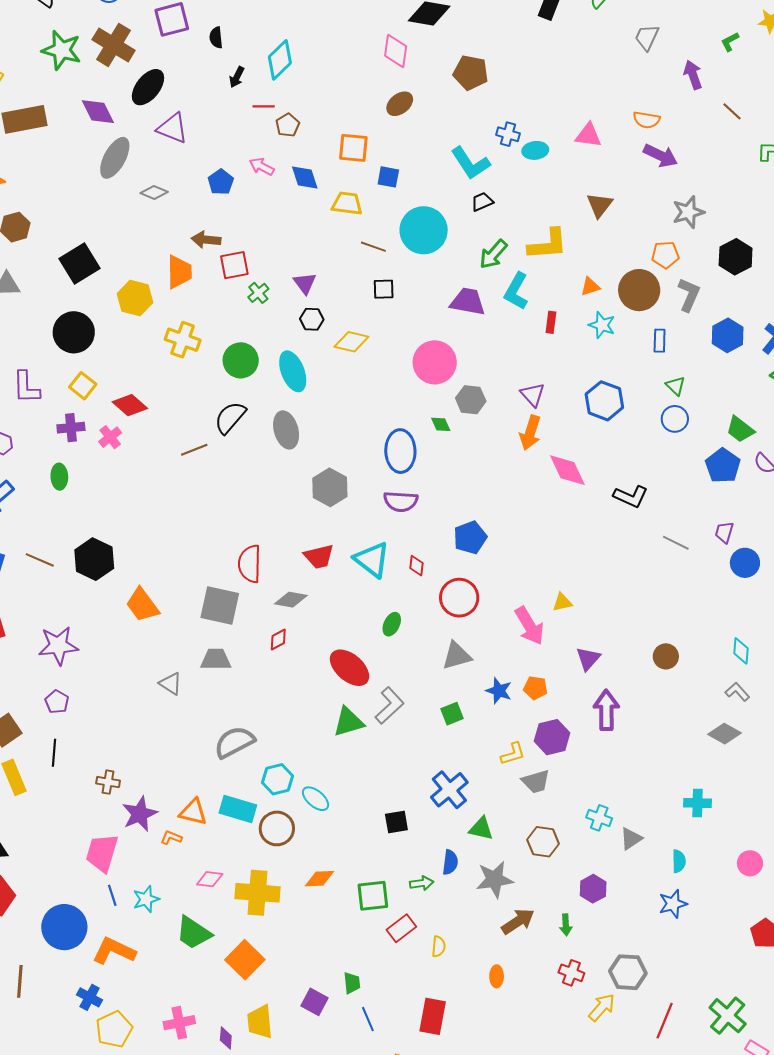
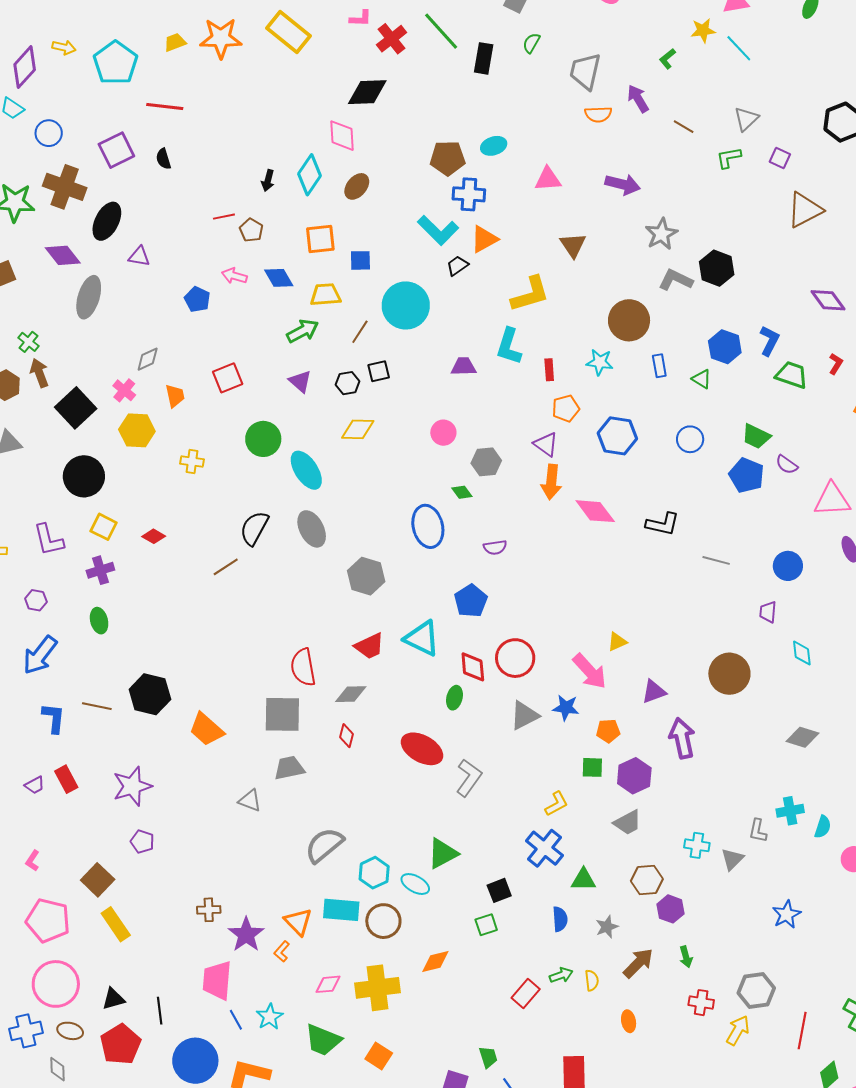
gray trapezoid: (647, 37) -> (585, 71), size x1.4
cyan diamond: (280, 60) -> (309, 175), moved
brown pentagon: (471, 73) -> (448, 158), moved
black arrow: (237, 77) -> (268, 180), moved
orange semicircle: (646, 120) -> (598, 114), moved
purple triangle: (172, 128) -> (139, 256), size x0.7
blue cross: (508, 134) -> (469, 194), size x1.4
cyan ellipse: (535, 150) -> (494, 146), moved
gray diamond: (154, 193) -> (148, 359), moved, turned -36
brown arrow: (206, 240) -> (39, 373), moved, turned 76
brown line: (373, 247) -> (360, 332), turned -65
green arrow: (493, 254) -> (303, 331), moved, turned -148
orange pentagon: (665, 255) -> (566, 408), moved
orange trapezoid: (179, 272) -> (175, 396), size x0.7
orange triangle: (590, 286) -> (484, 239), moved, size x1.4
green cross: (258, 293) -> (28, 342), moved
gray L-shape: (689, 295) -> (676, 280), moved, turned -76
purple trapezoid: (468, 302) -> (464, 367), size x0.7
black hexagon: (312, 319) -> (348, 383), moved
yellow cross: (183, 340) -> (192, 461), size x0.7
green circle: (241, 360) -> (263, 439), moved
pink circle: (435, 362) -> (443, 433), size x0.6
green triangle: (676, 386) -> (702, 379), moved
red diamond: (130, 405) -> (154, 536), size x0.7
pink cross: (110, 437) -> (124, 390), moved
purple semicircle: (401, 501) -> (495, 547), moved, size x0.7
purple trapezoid: (724, 532) -> (768, 612), moved
blue pentagon: (470, 537) -> (471, 601), moved
red diamond: (417, 566) -> (473, 667), moved, size x1.5
red diamond: (278, 639) -> (346, 736), turned -35
brown circle: (666, 656) -> (729, 674), size x1.6
purple triangle: (588, 659) -> (654, 692), turned 40
blue star: (499, 691) -> (566, 708), moved
gray L-shape: (737, 692) -> (758, 831), moved, turned -115
green square: (452, 714) -> (592, 767), moved, turned 35
green triangle: (348, 722) -> (443, 853), moved
black line: (54, 753) -> (160, 1011), moved
yellow L-shape: (513, 754) -> (557, 804), moved
orange triangle: (193, 812) -> (298, 922), turned 44
orange L-shape: (171, 838) -> (282, 951), turned -60
cyan semicircle: (679, 861) -> (823, 827), moved, turned 30
gray star: (495, 879) -> (607, 927), size x0.6
green arrow: (422, 883) -> (561, 975), moved
purple hexagon: (593, 889) -> (671, 909), moved
green square: (373, 896) -> (486, 925), moved, size x0.7
yellow semicircle: (439, 947) -> (592, 980), moved
orange square: (245, 960) -> (379, 1056), size x0.7

